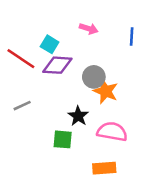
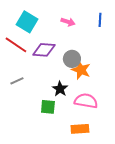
blue line: (132, 36) -> (100, 20), moved
cyan square: (50, 44) -> (27, 22), moved, size x1.5

